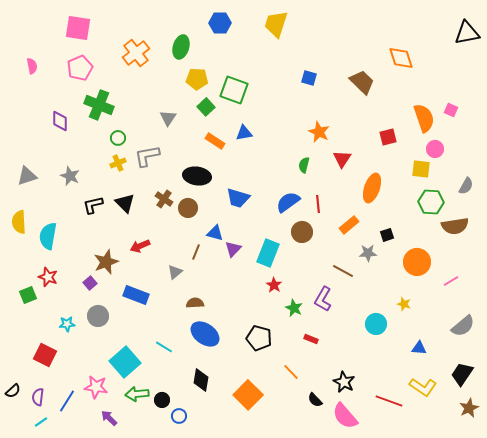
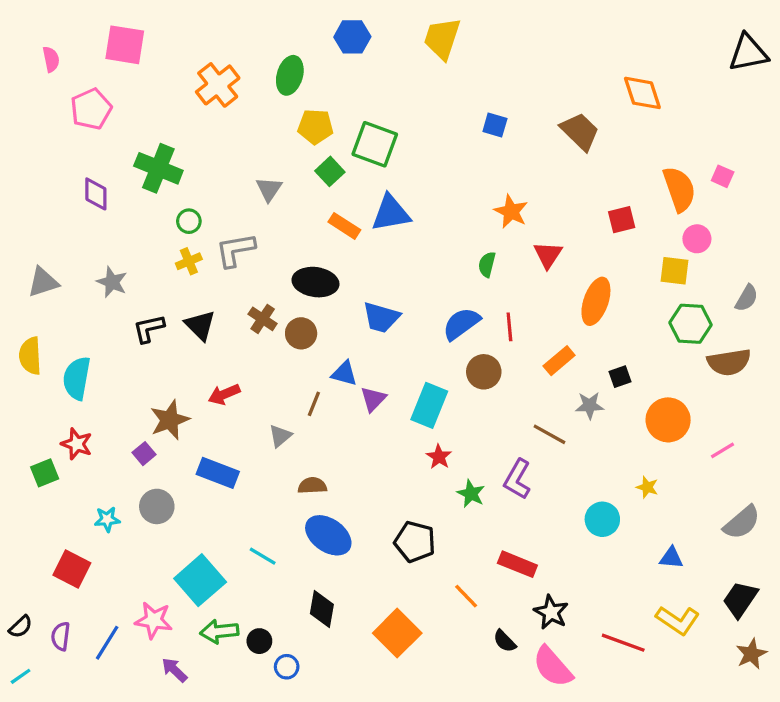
pink semicircle: (32, 66) -> (51, 59), moved
pink pentagon: (80, 68) -> (91, 109), moved
blue triangle: (244, 133) -> (391, 213), size x1.5
red rectangle: (311, 339) -> (517, 564), moved, size x1.6
cyan line: (41, 422) -> (21, 676), moved

